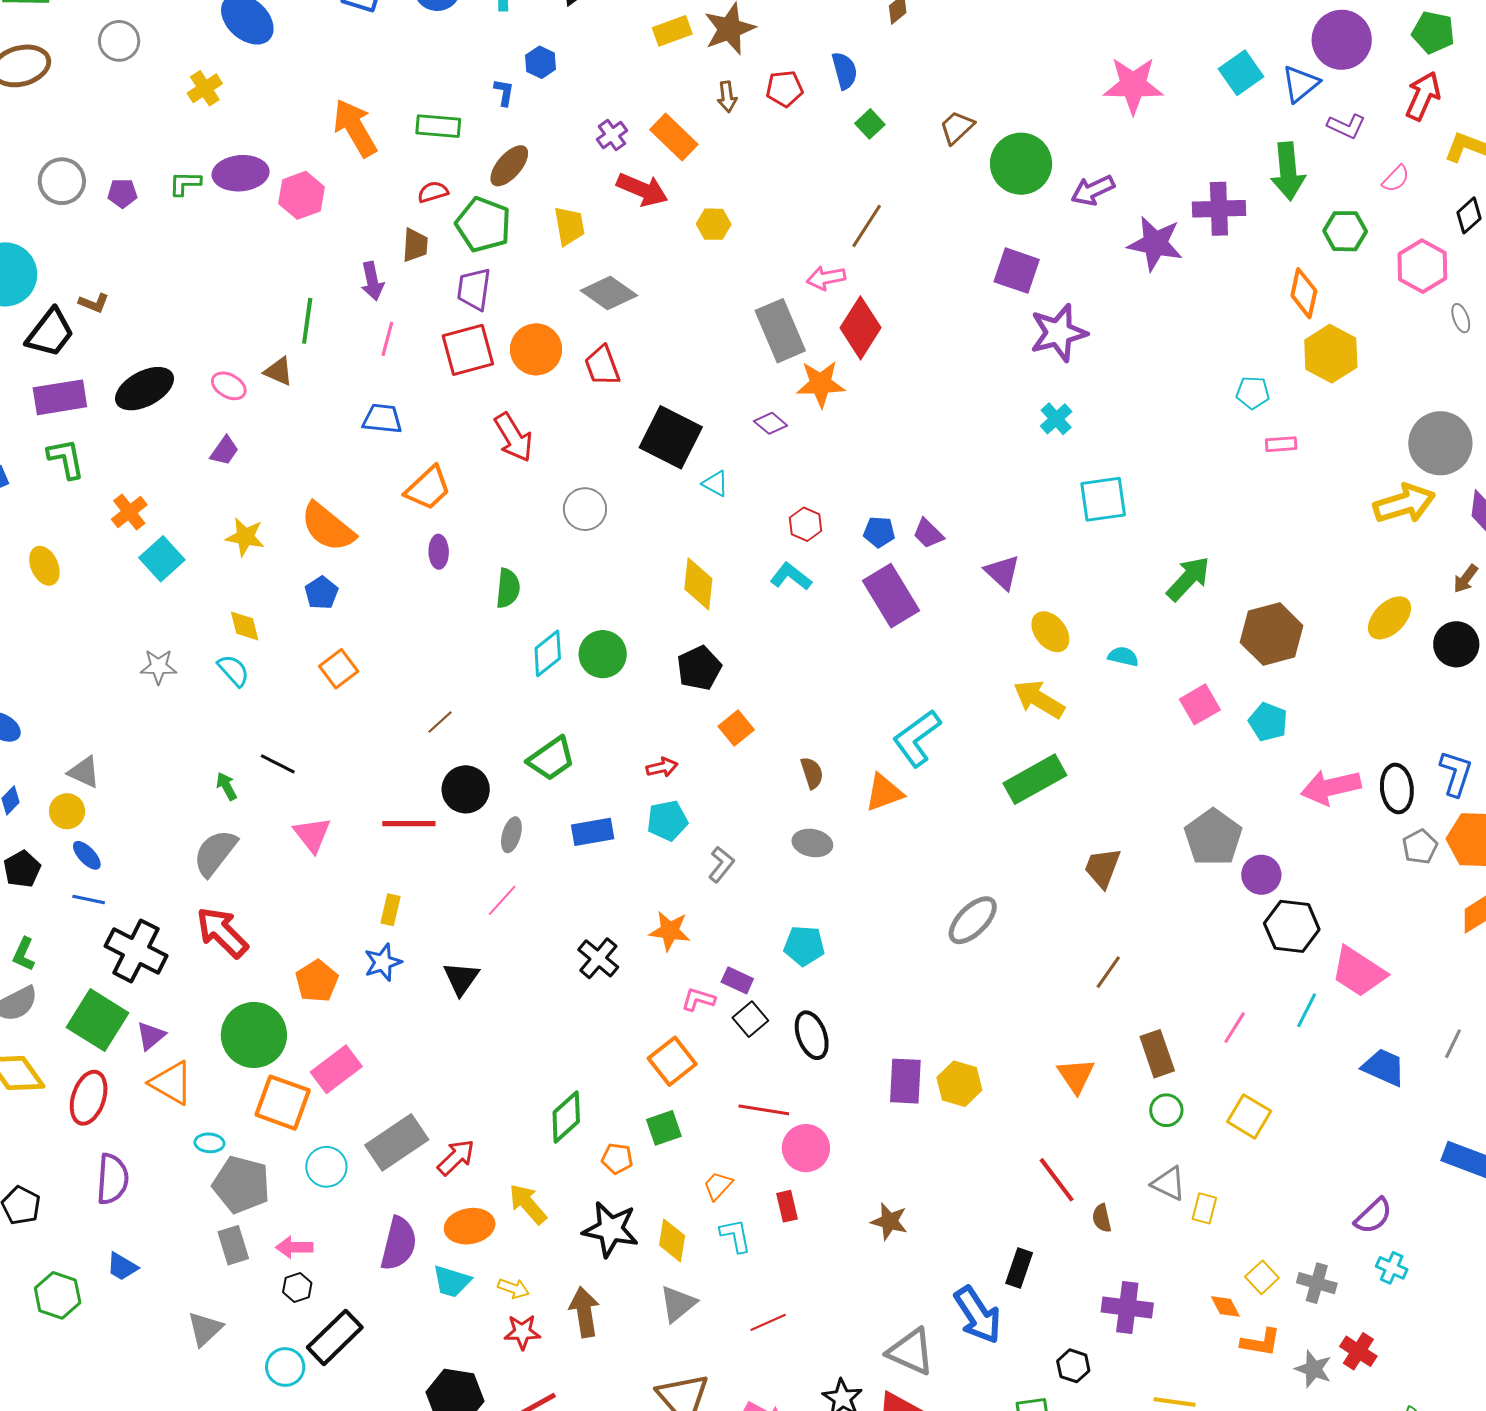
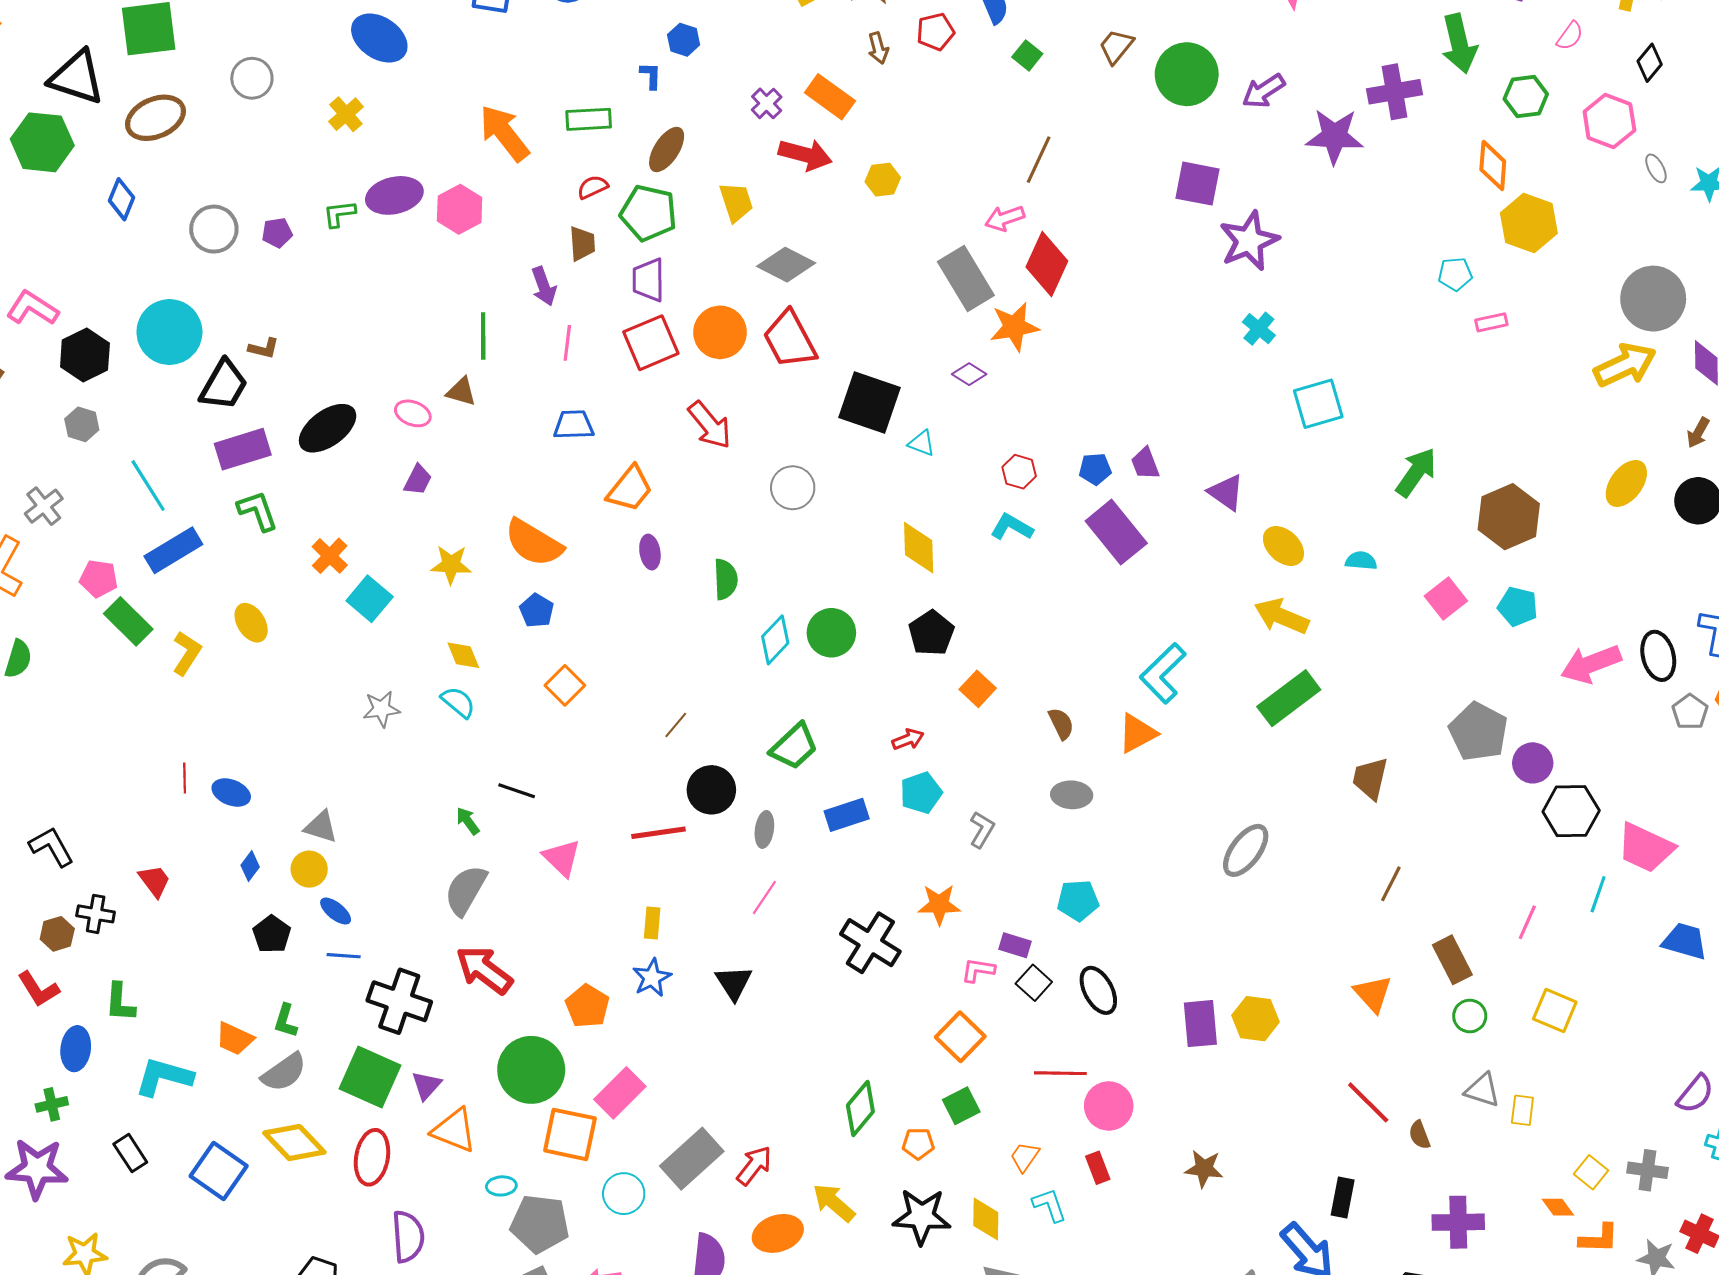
red trapezoid: (602, 366) -> (790, 340), size x1.4
purple trapezoid: (928, 533) -> (1145, 464), turned 32
black cross: (598, 958) -> (870, 943), size x1.4

